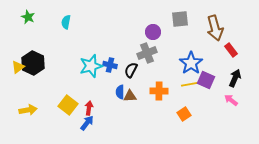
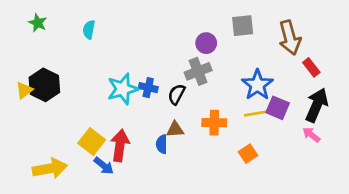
black arrow: (235, 78) -> (317, 105), size x1.4
blue semicircle: (120, 92) -> (162, 144), moved
red arrow: (89, 108) -> (120, 146), size x1.6
yellow arrow: (28, 110) -> (50, 168), moved, size x1.4
blue arrow: (87, 123) -> (104, 166), moved, turned 91

